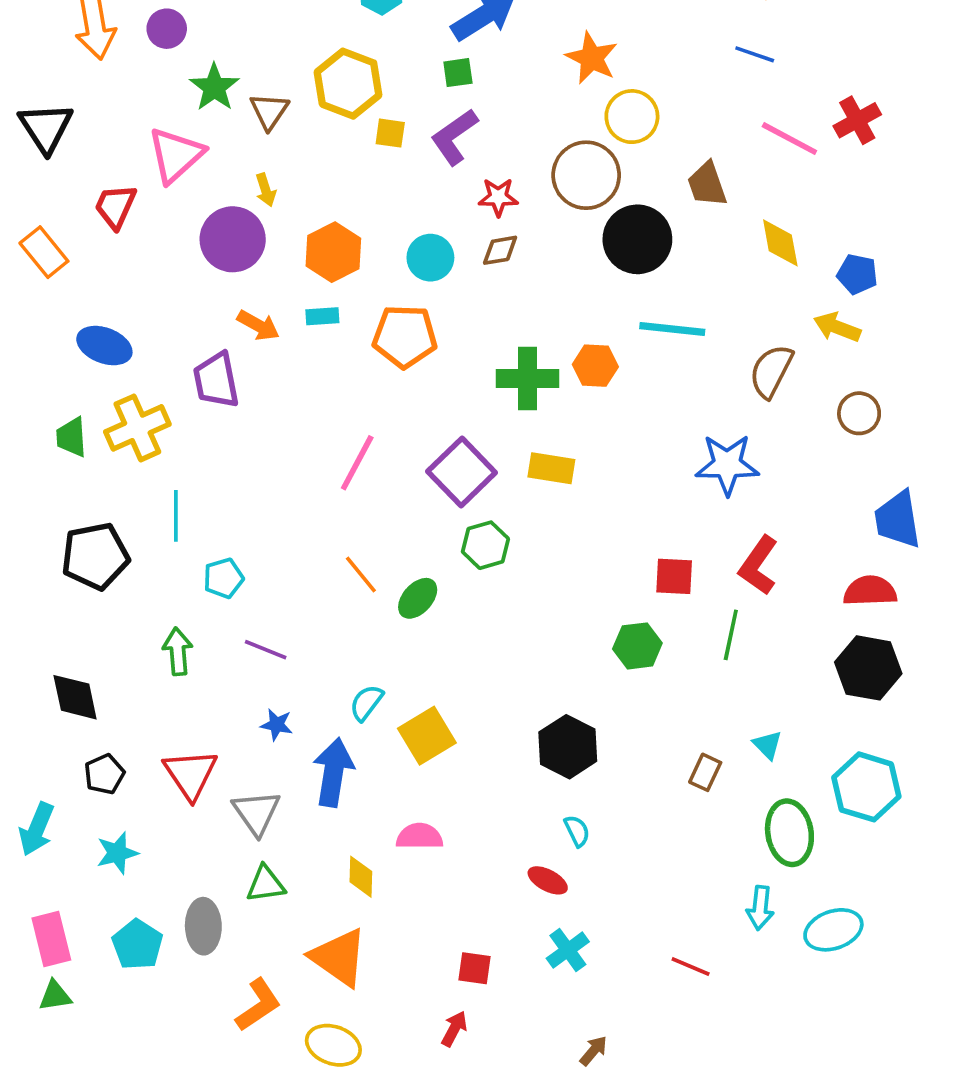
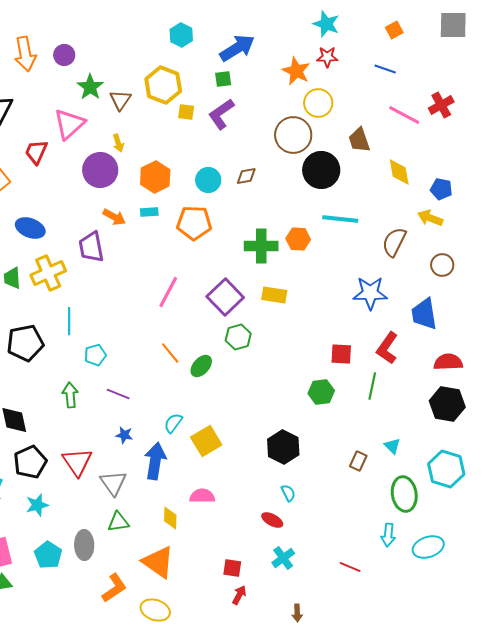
red star: (498, 197) -> (327, 57), moved
blue trapezoid: (898, 520) -> (424, 314), moved
black pentagon: (104, 774) -> (30, 462), size x1.5
red arrow: (454, 1029) -> (239, 595), moved
brown arrow: (593, 1051) -> (297, 613), turned 138

